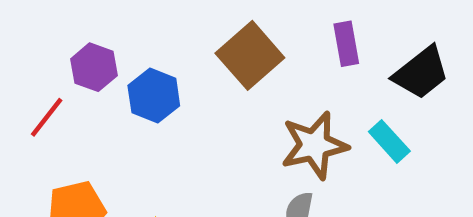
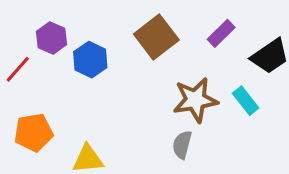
purple rectangle: (346, 44) -> (221, 33), turned 52

